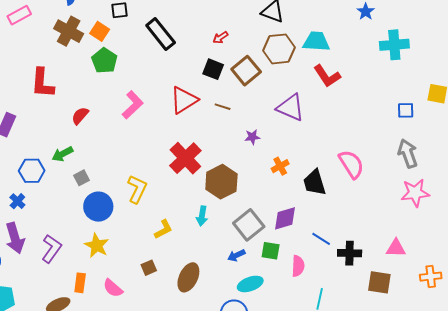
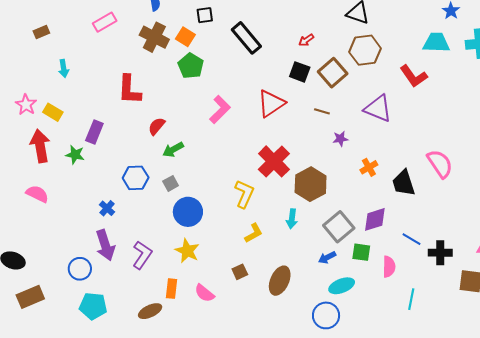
cyan trapezoid: (316, 42) -> (436, 43), moved
brown line: (223, 107) -> (322, 111), moved
red semicircle: (80, 116) -> (157, 126), moved
green arrow: (62, 154) -> (173, 150), moved
blue hexagon: (32, 171) -> (136, 178), moved
yellow L-shape: (137, 189) -> (244, 194), moved

